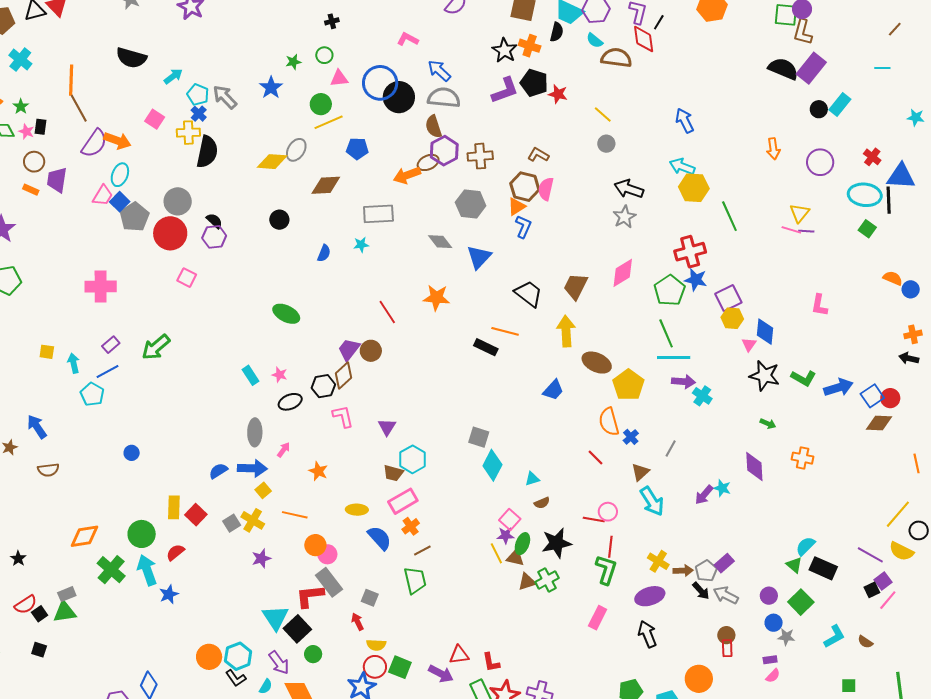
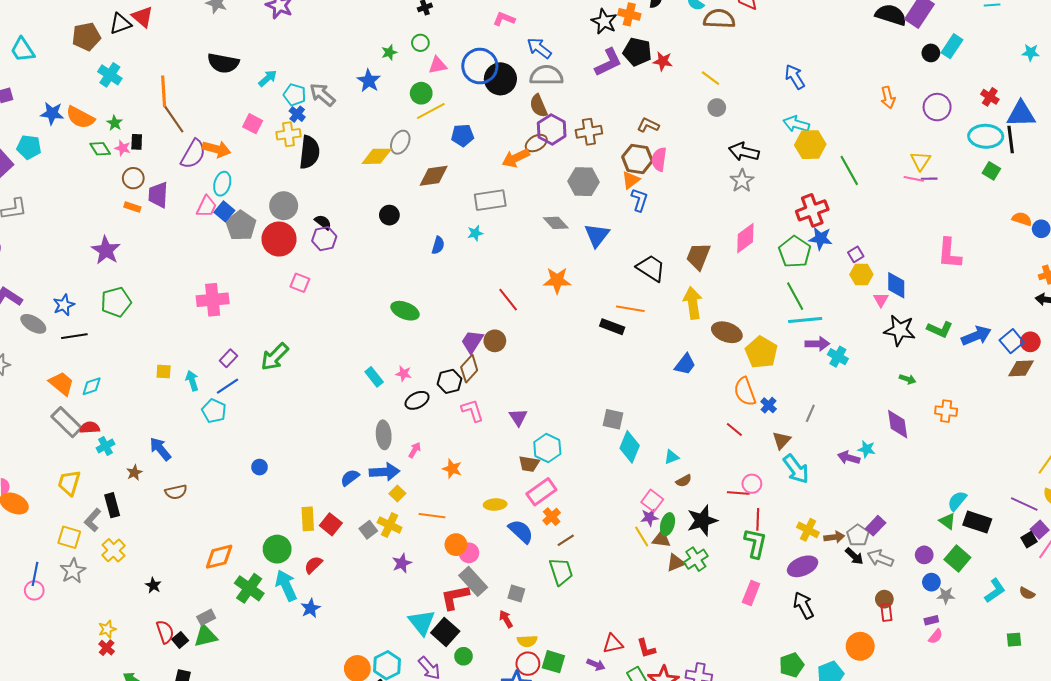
purple square: (728, 298) -> (856, 254), size x0.6
pink L-shape: (819, 305) -> (949, 253), size x1.4
purple arrow: (704, 495) -> (849, 458), turned 70
red semicircle: (26, 605) -> (165, 632), turned -70
purple arrow: (441, 674) -> (596, 665), size x0.7

